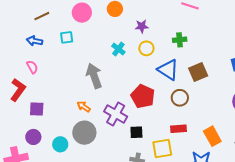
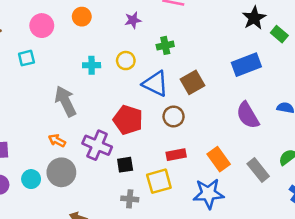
purple star: (142, 26) -> (133, 20), moved
cyan cross: (118, 49) -> (92, 65), turned -32
cyan circle: (60, 144) -> (31, 179), moved

